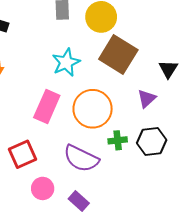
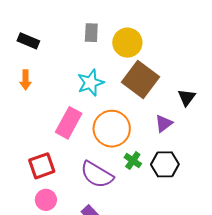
green cross: (118, 140) -> (133, 161), turned 36
pink circle: (43, 188) -> (46, 200), moved

